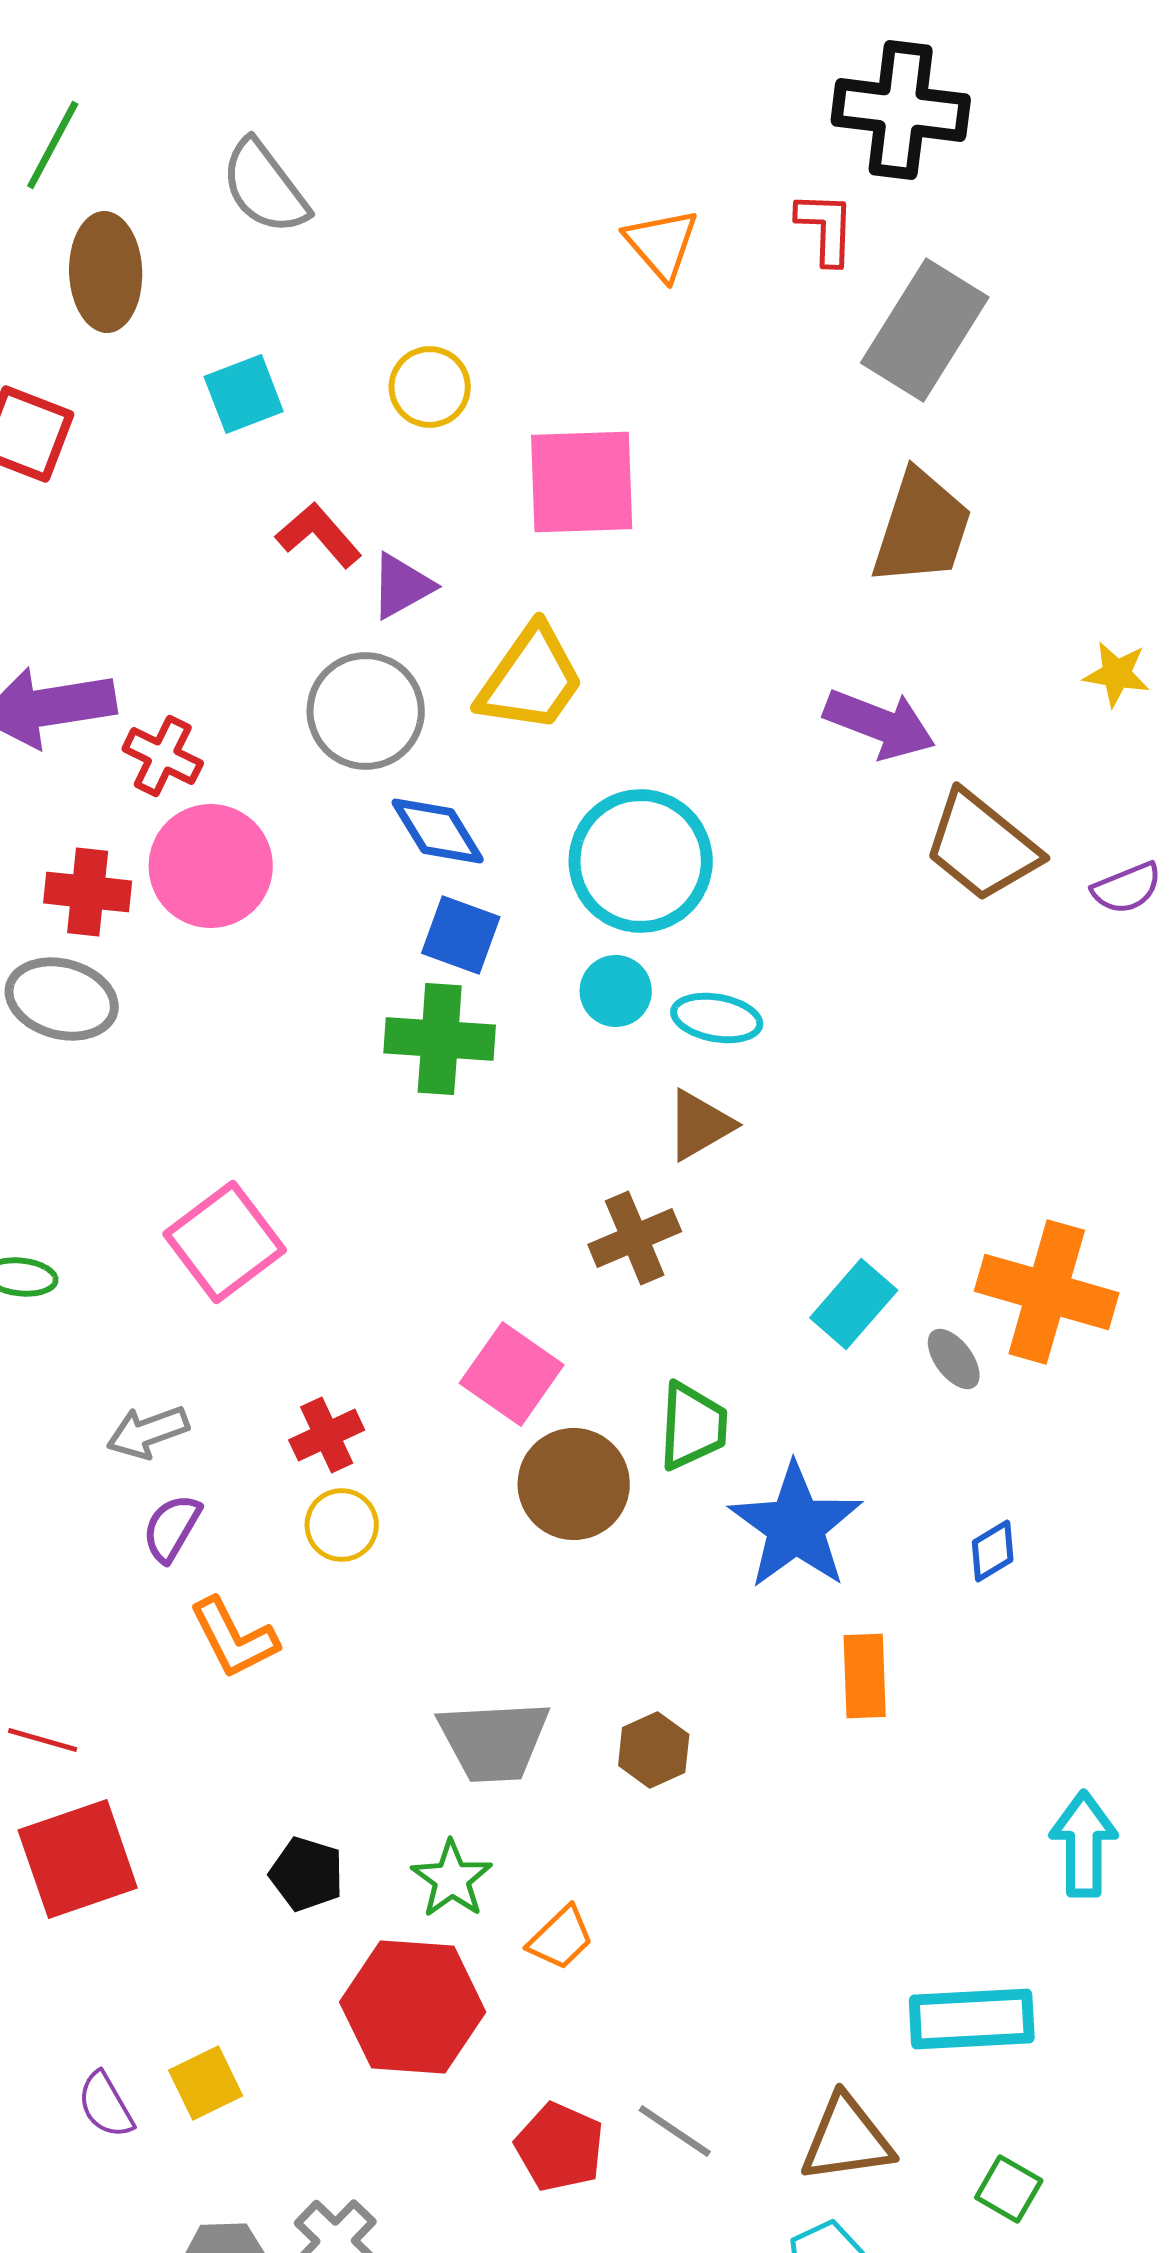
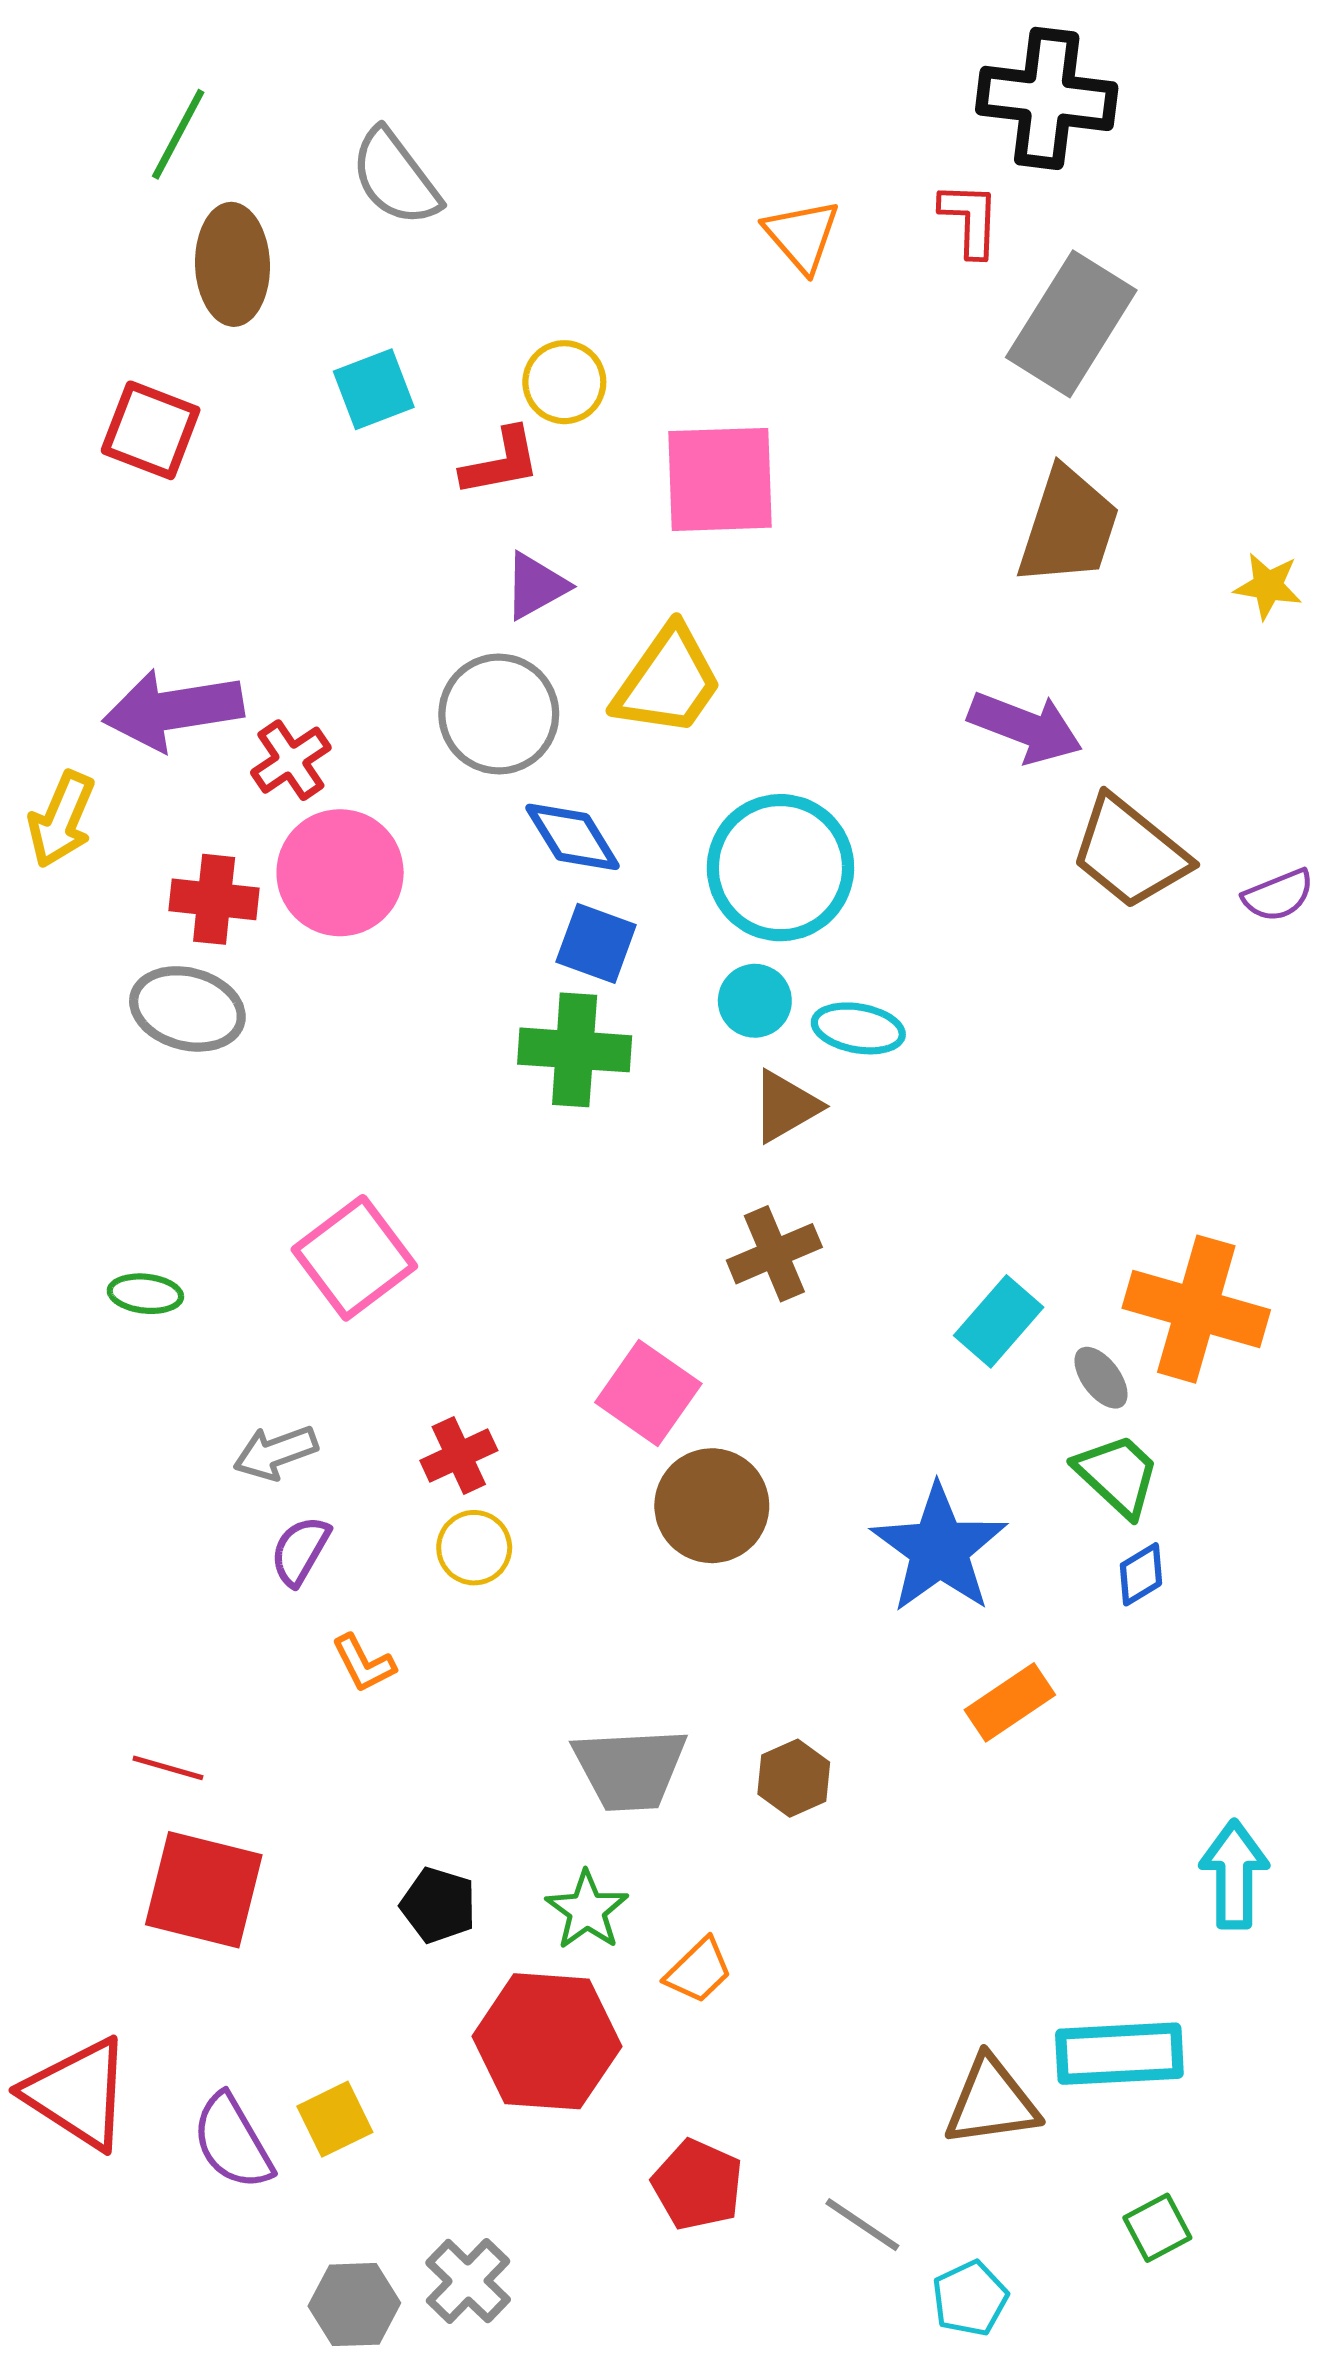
red L-shape: (319, 535) -> (501, 462), moved, turned 120
yellow star: (1117, 674) -> (1268, 586), moved
red cross: (163, 756) -> (291, 760), turned 30
brown triangle: (700, 1125) -> (786, 1106), moved
green trapezoid: (693, 1426) -> (1117, 1475), moved, turned -50
orange L-shape: (234, 1638) -> (364, 1663), size x0.7
orange rectangle: (865, 1676) -> (1010, 1702), turned 58
red square: (78, 1859) -> (204, 1890), turned 33
purple semicircle: (106, 2105) -> (232, 2142), size x1.4
gray line: (675, 2131) -> (862, 2225), moved
brown triangle: (847, 2139) -> (991, 2102), moved
green square: (1009, 2189) -> (1157, 2228), turned 32

